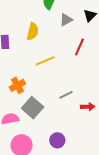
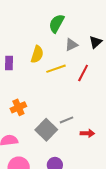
yellow line: (45, 61) -> (56, 69), moved
gray square: (33, 108) -> (46, 130), moved

